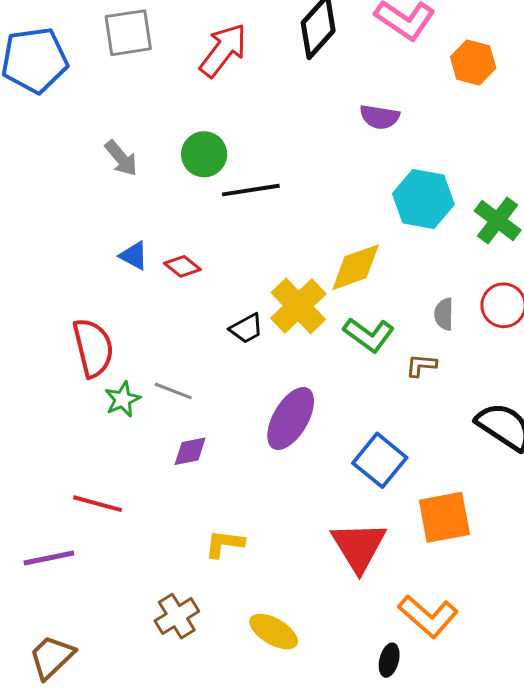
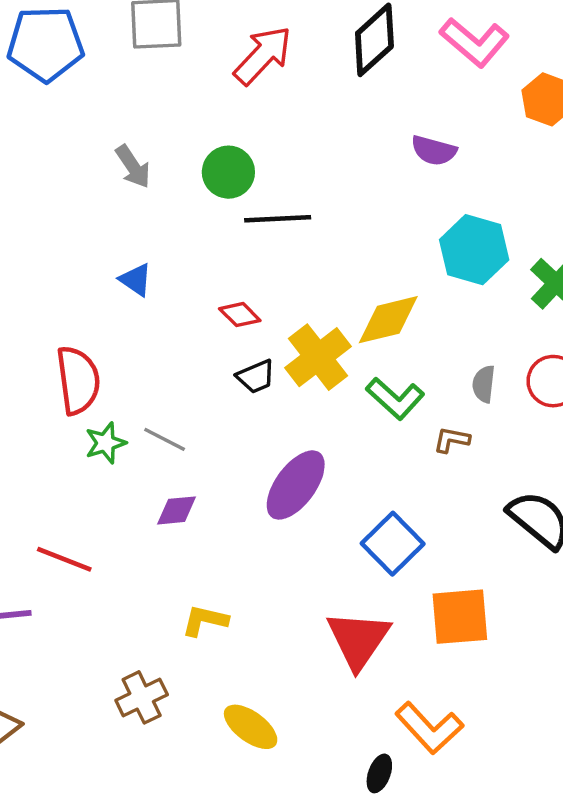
red diamond: (182, 266) -> (240, 315), moved

